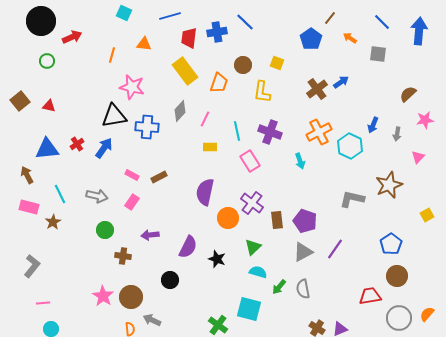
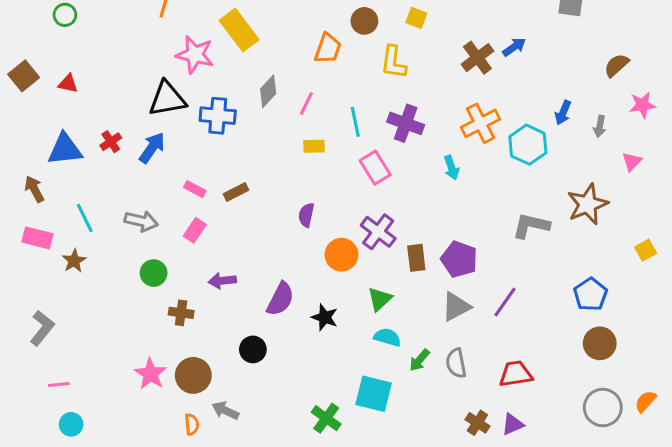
yellow rectangle: (185, 71) -> (239, 30), moved
purple semicircle: (205, 192) -> (306, 215), size x0.6
red trapezoid: (370, 296) -> (516, 374), moved

